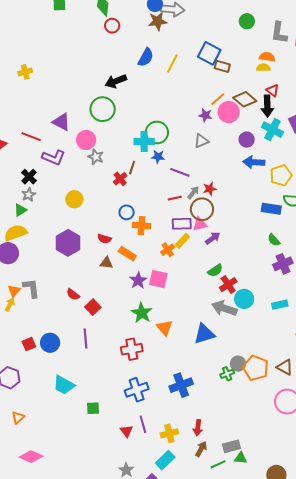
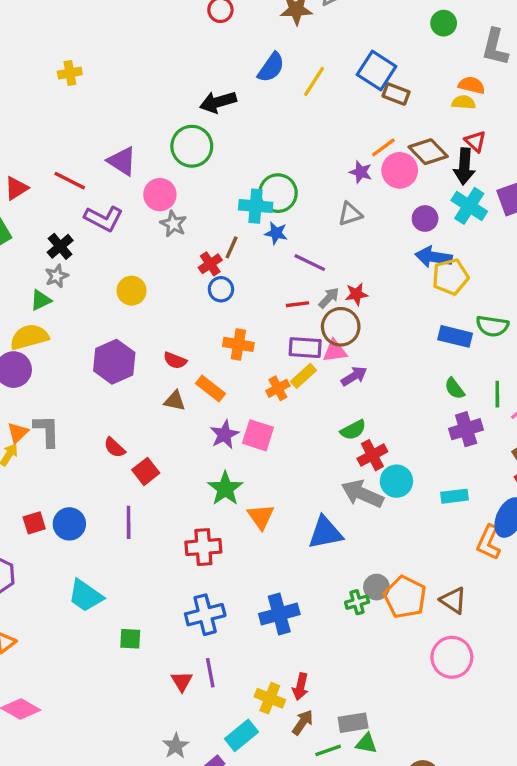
yellow pentagon: (281, 175) -> (450, 277), moved
blue circle: (127, 212) -> (221, 289), moved
yellow cross: (169, 433) -> (270, 698), moved, turned 30

